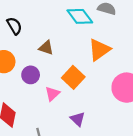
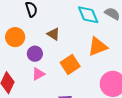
pink triangle: (52, 94) -> (38, 74), moved

